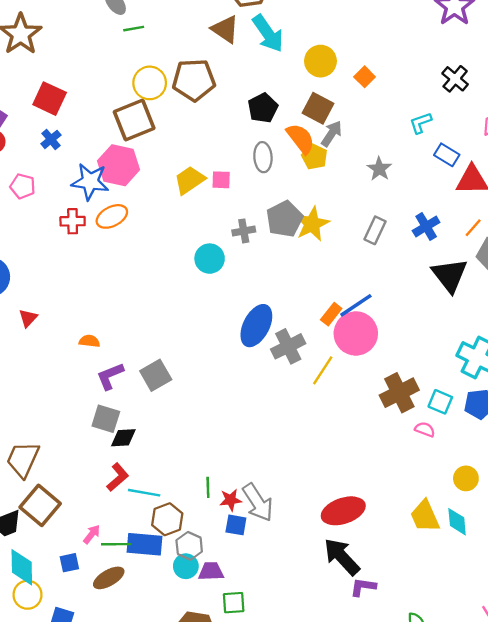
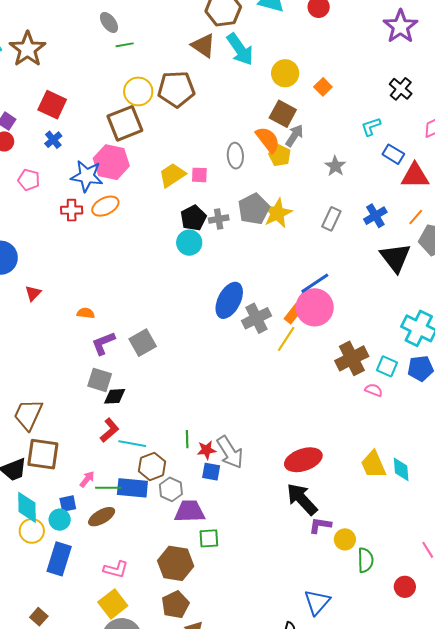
black pentagon: (263, 108) -> (193, 218), moved
orange rectangle: (331, 314) -> (293, 314), moved
yellow circle: (466, 478) -> (345, 539), moved
brown square: (40, 505) -> (43, 454), turned -32
cyan circle: (186, 566) -> (60, 520), moved
purple trapezoid: (211, 571) -> (190, 511), size x1.4

